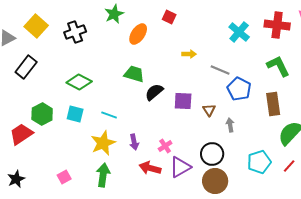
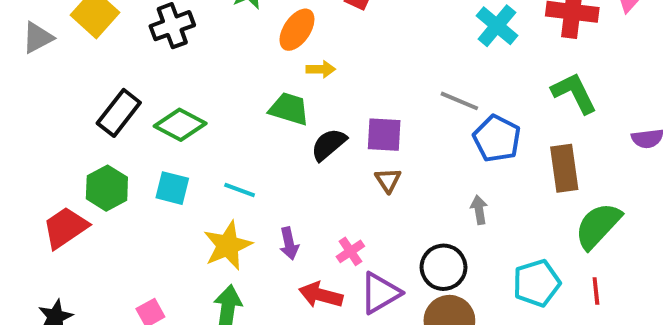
yellow arrow: (189, 54) -> (321, 69), moved
black rectangle: (26, 67) -> (119, 113), moved
purple square: (183, 101) -> (384, 135), moved
brown triangle: (209, 110) -> (388, 180), moved
red line: (289, 166) -> (596, 291), turned -48

